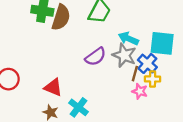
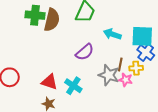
gray star: (124, 55) -> (109, 75), moved
blue cross: (147, 64) -> (146, 52), moved
cyan cross: (78, 107) -> (73, 86), moved

